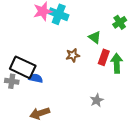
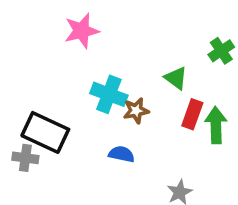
cyan cross: (59, 14) -> (109, 94), moved
blue semicircle: (36, 78) -> (122, 154), moved

